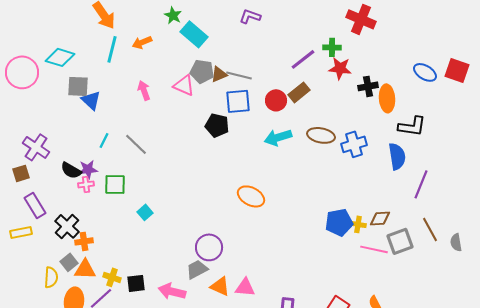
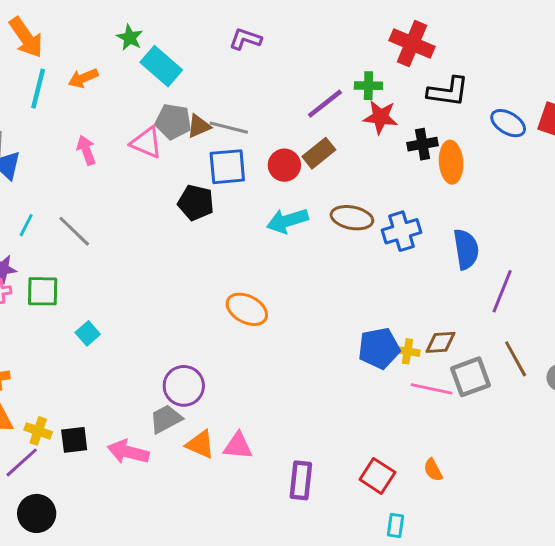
black L-shape: (412, 126) -> (448, 92), moved

